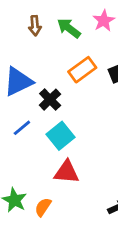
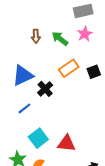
cyan square: (60, 136) -> (38, 138), moved
red triangle: (67, 172) -> (66, 143), moved

